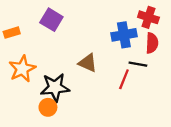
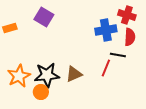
brown triangle: (88, 63) -> (74, 74), moved, turned -48
orange star: (22, 69) -> (19, 76), moved

